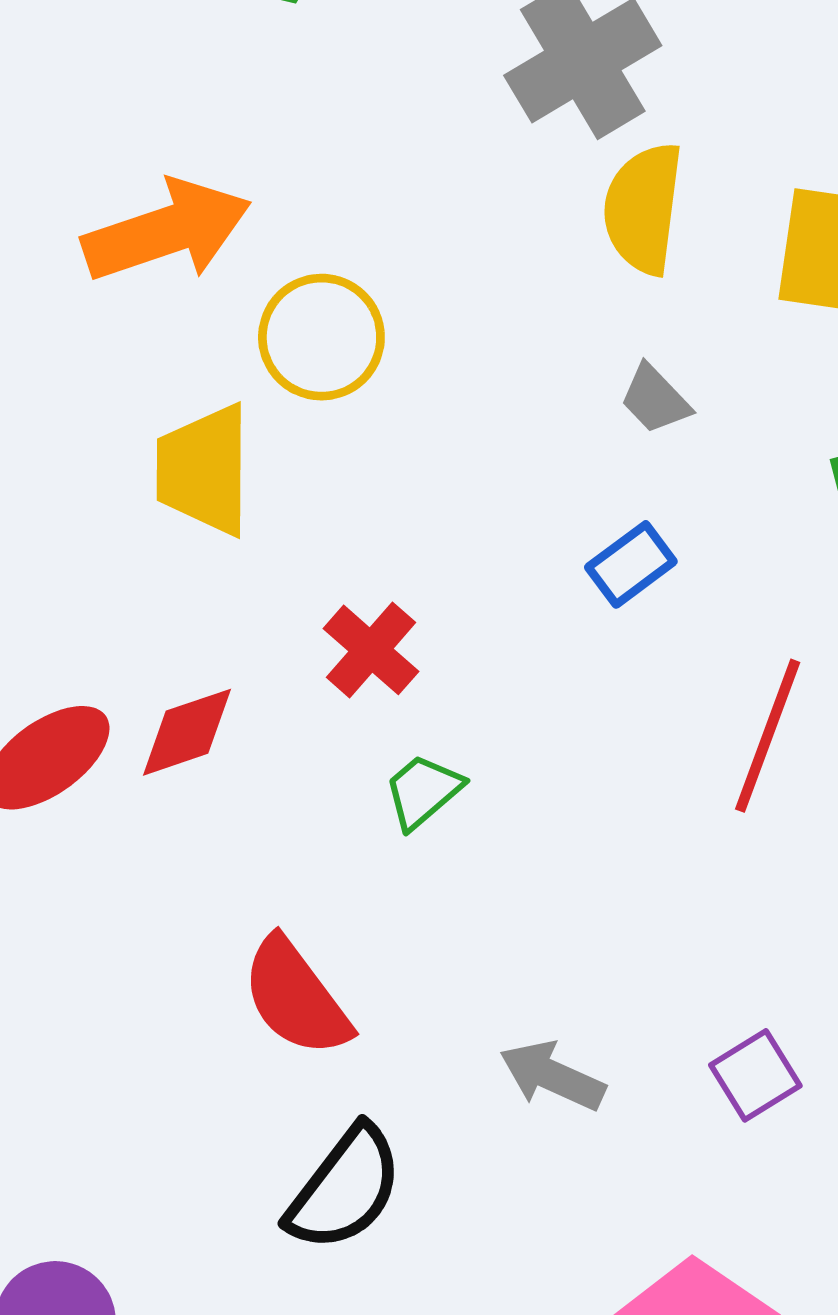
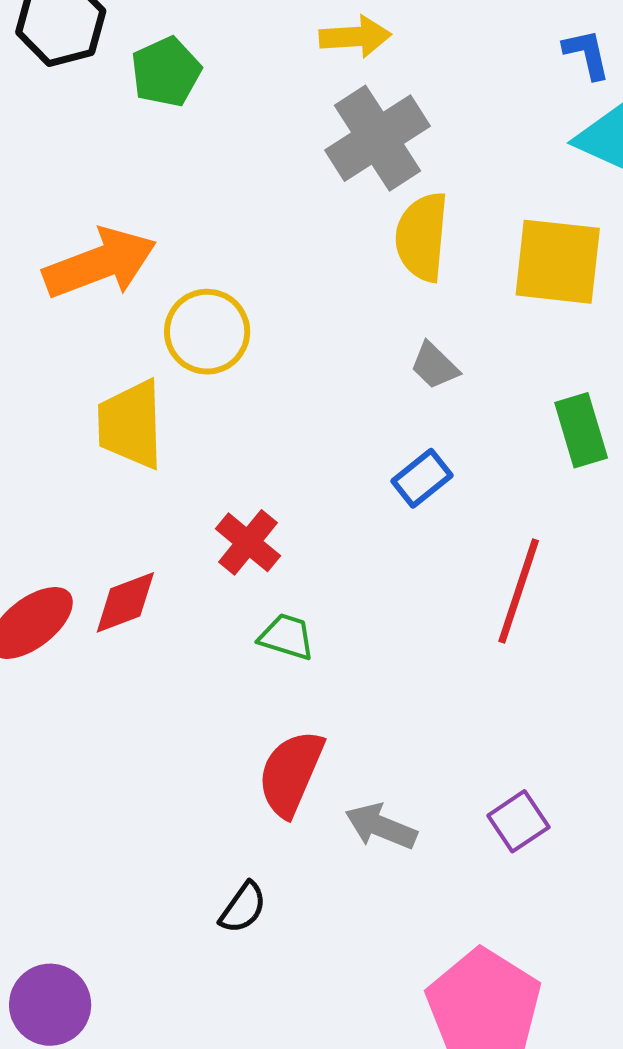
green trapezoid: (423, 791) -> (287, 637), turned 60
red semicircle: (296, 997) -> (291, 773), moved, turned 62
black semicircle: (345, 1189) -> (243, 908), size x0.6

